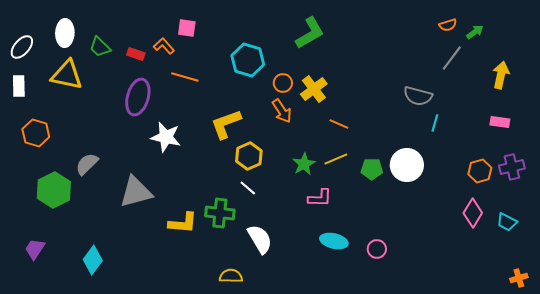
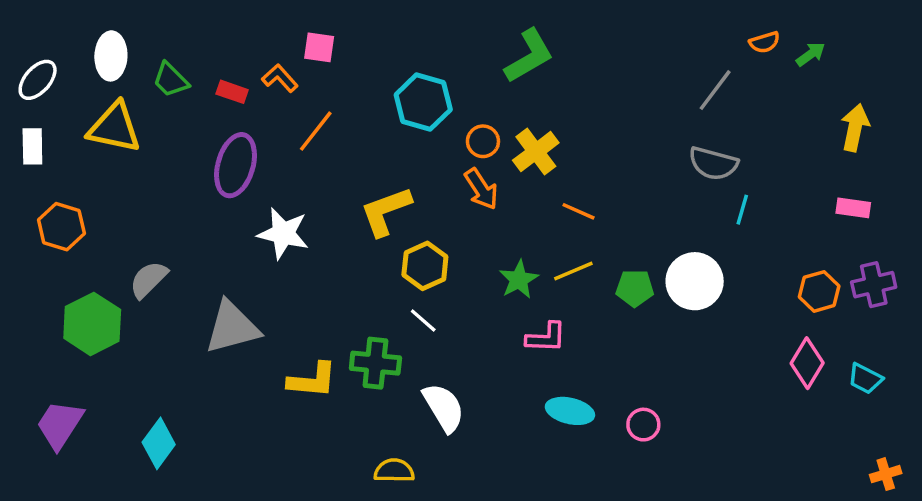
gray line: (452, 58) -> (715, 90), moved
orange line: (185, 77) -> (316, 131), turned -68
purple trapezoid: (35, 249) -> (60, 425), size x1.4

